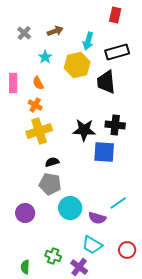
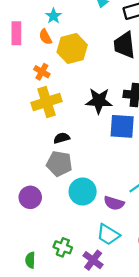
yellow hexagon: (77, 65) -> (72, 48), moved
pink rectangle: (13, 83) -> (16, 33), moved
orange semicircle: (38, 83) -> (45, 37), moved

